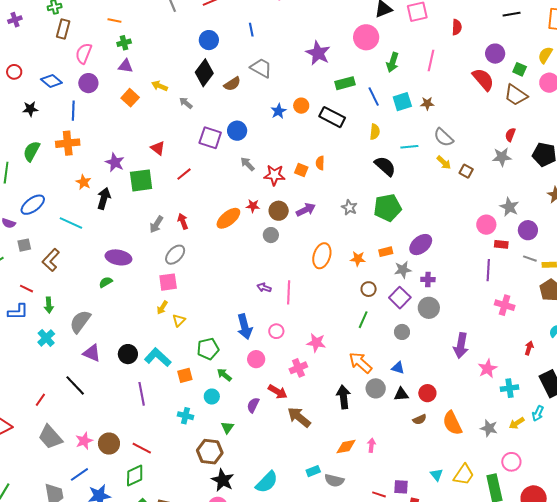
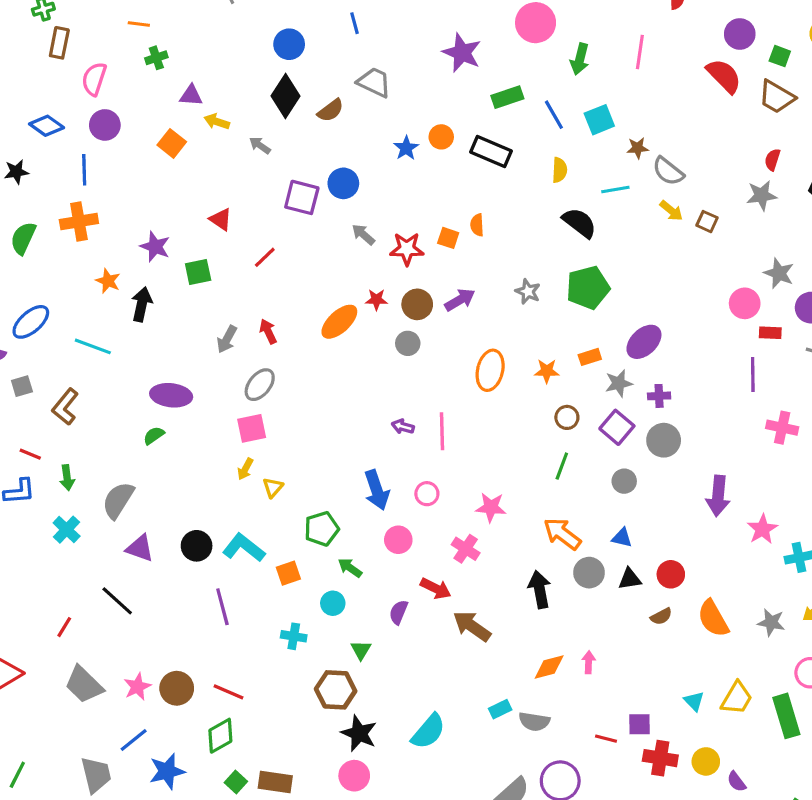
purple triangle: (126, 66) -> (191, 95), moved
brown star: (427, 103) -> (638, 148), moved
green square: (141, 180) -> (198, 272), size x0.7
pink cross: (298, 368) -> (466, 549), turned -30

